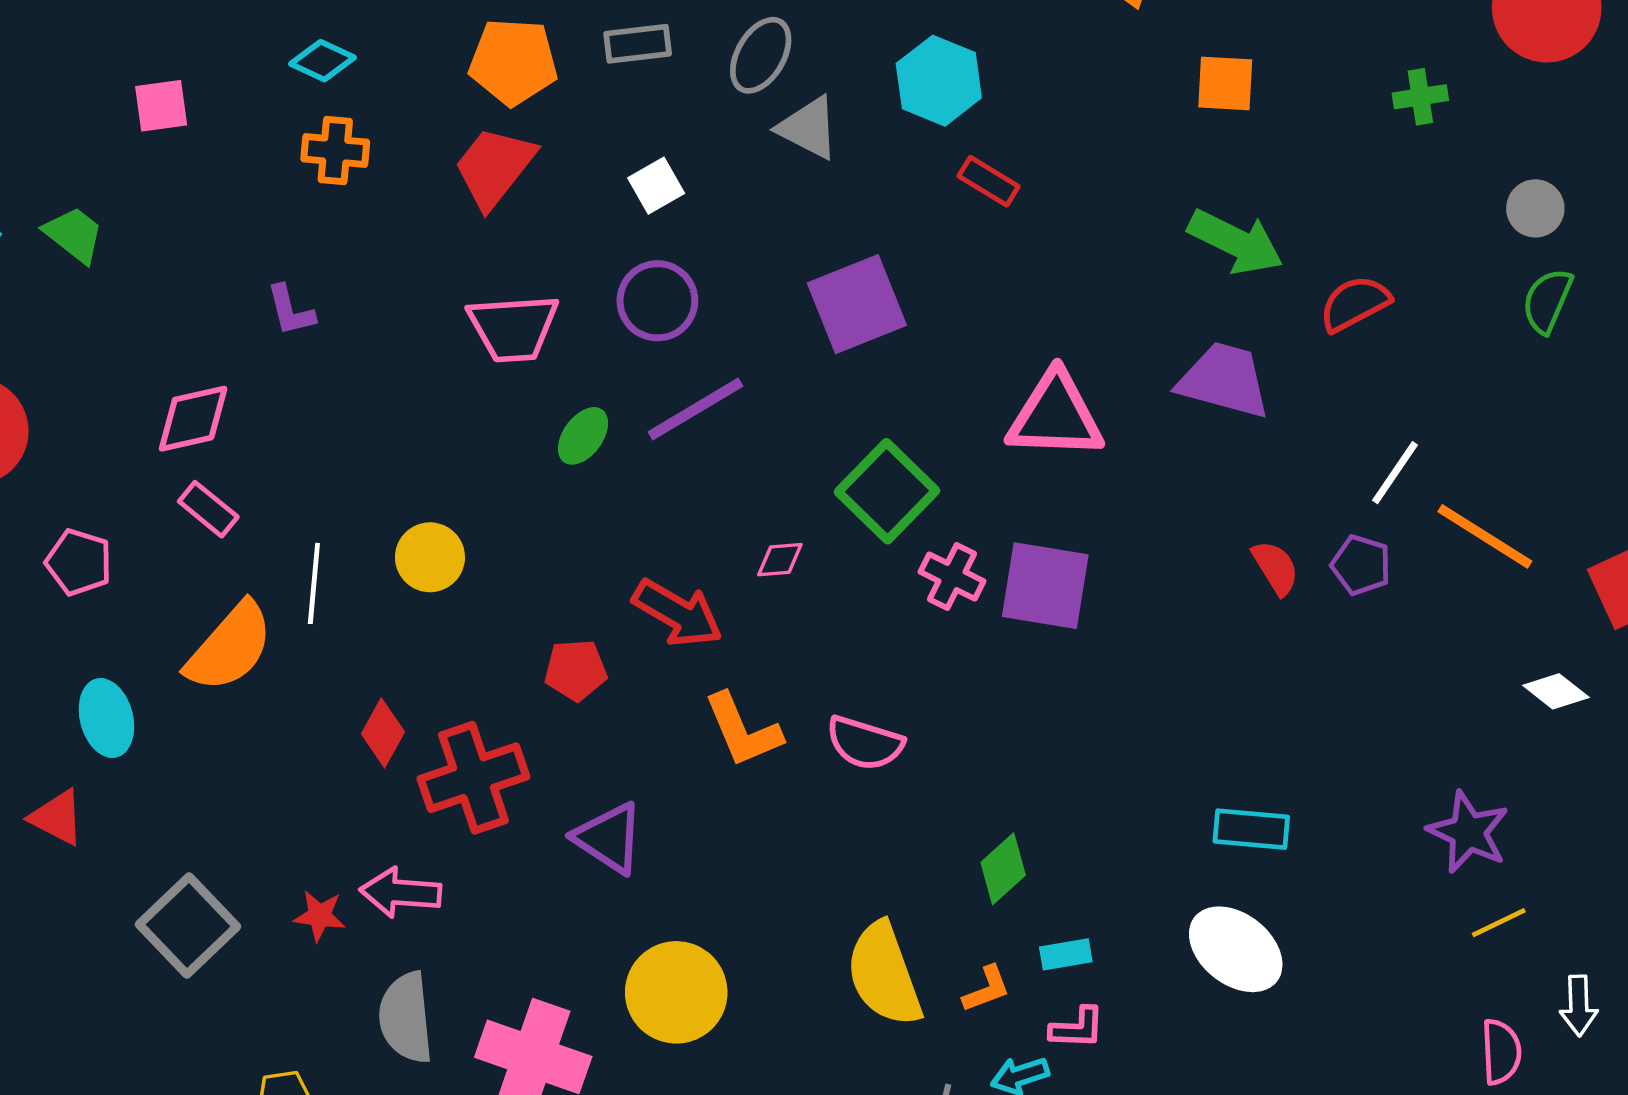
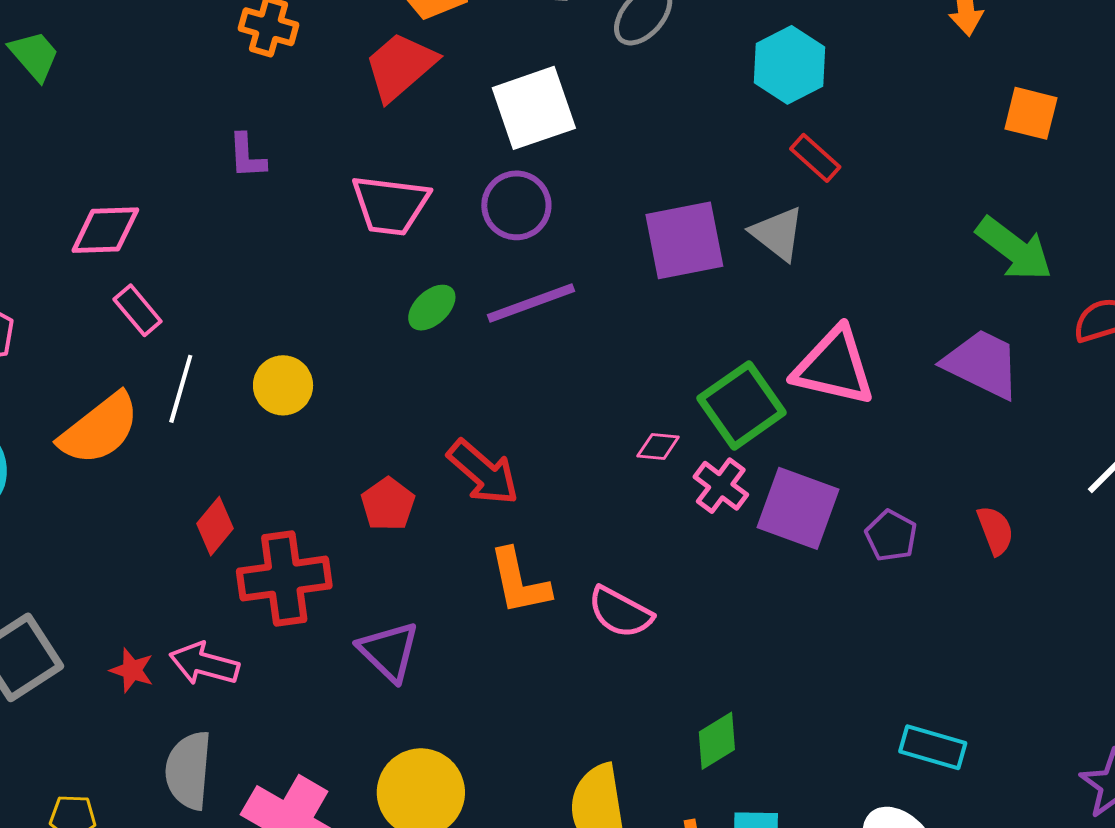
gray triangle: (808, 128) -> (778, 234), moved
white square: (656, 186) -> (534, 108), size x1.8
purple L-shape: (291, 310) -> (247, 156), moved
green square: (887, 491) -> (742, 405), moved
pink rectangle: (208, 509) -> (138, 310), moved
pink diamond: (780, 560) -> (658, 447), moved
purple pentagon: (1361, 565) -> (891, 536), moved
red pentagon: (576, 670) -> (388, 504), turned 30

